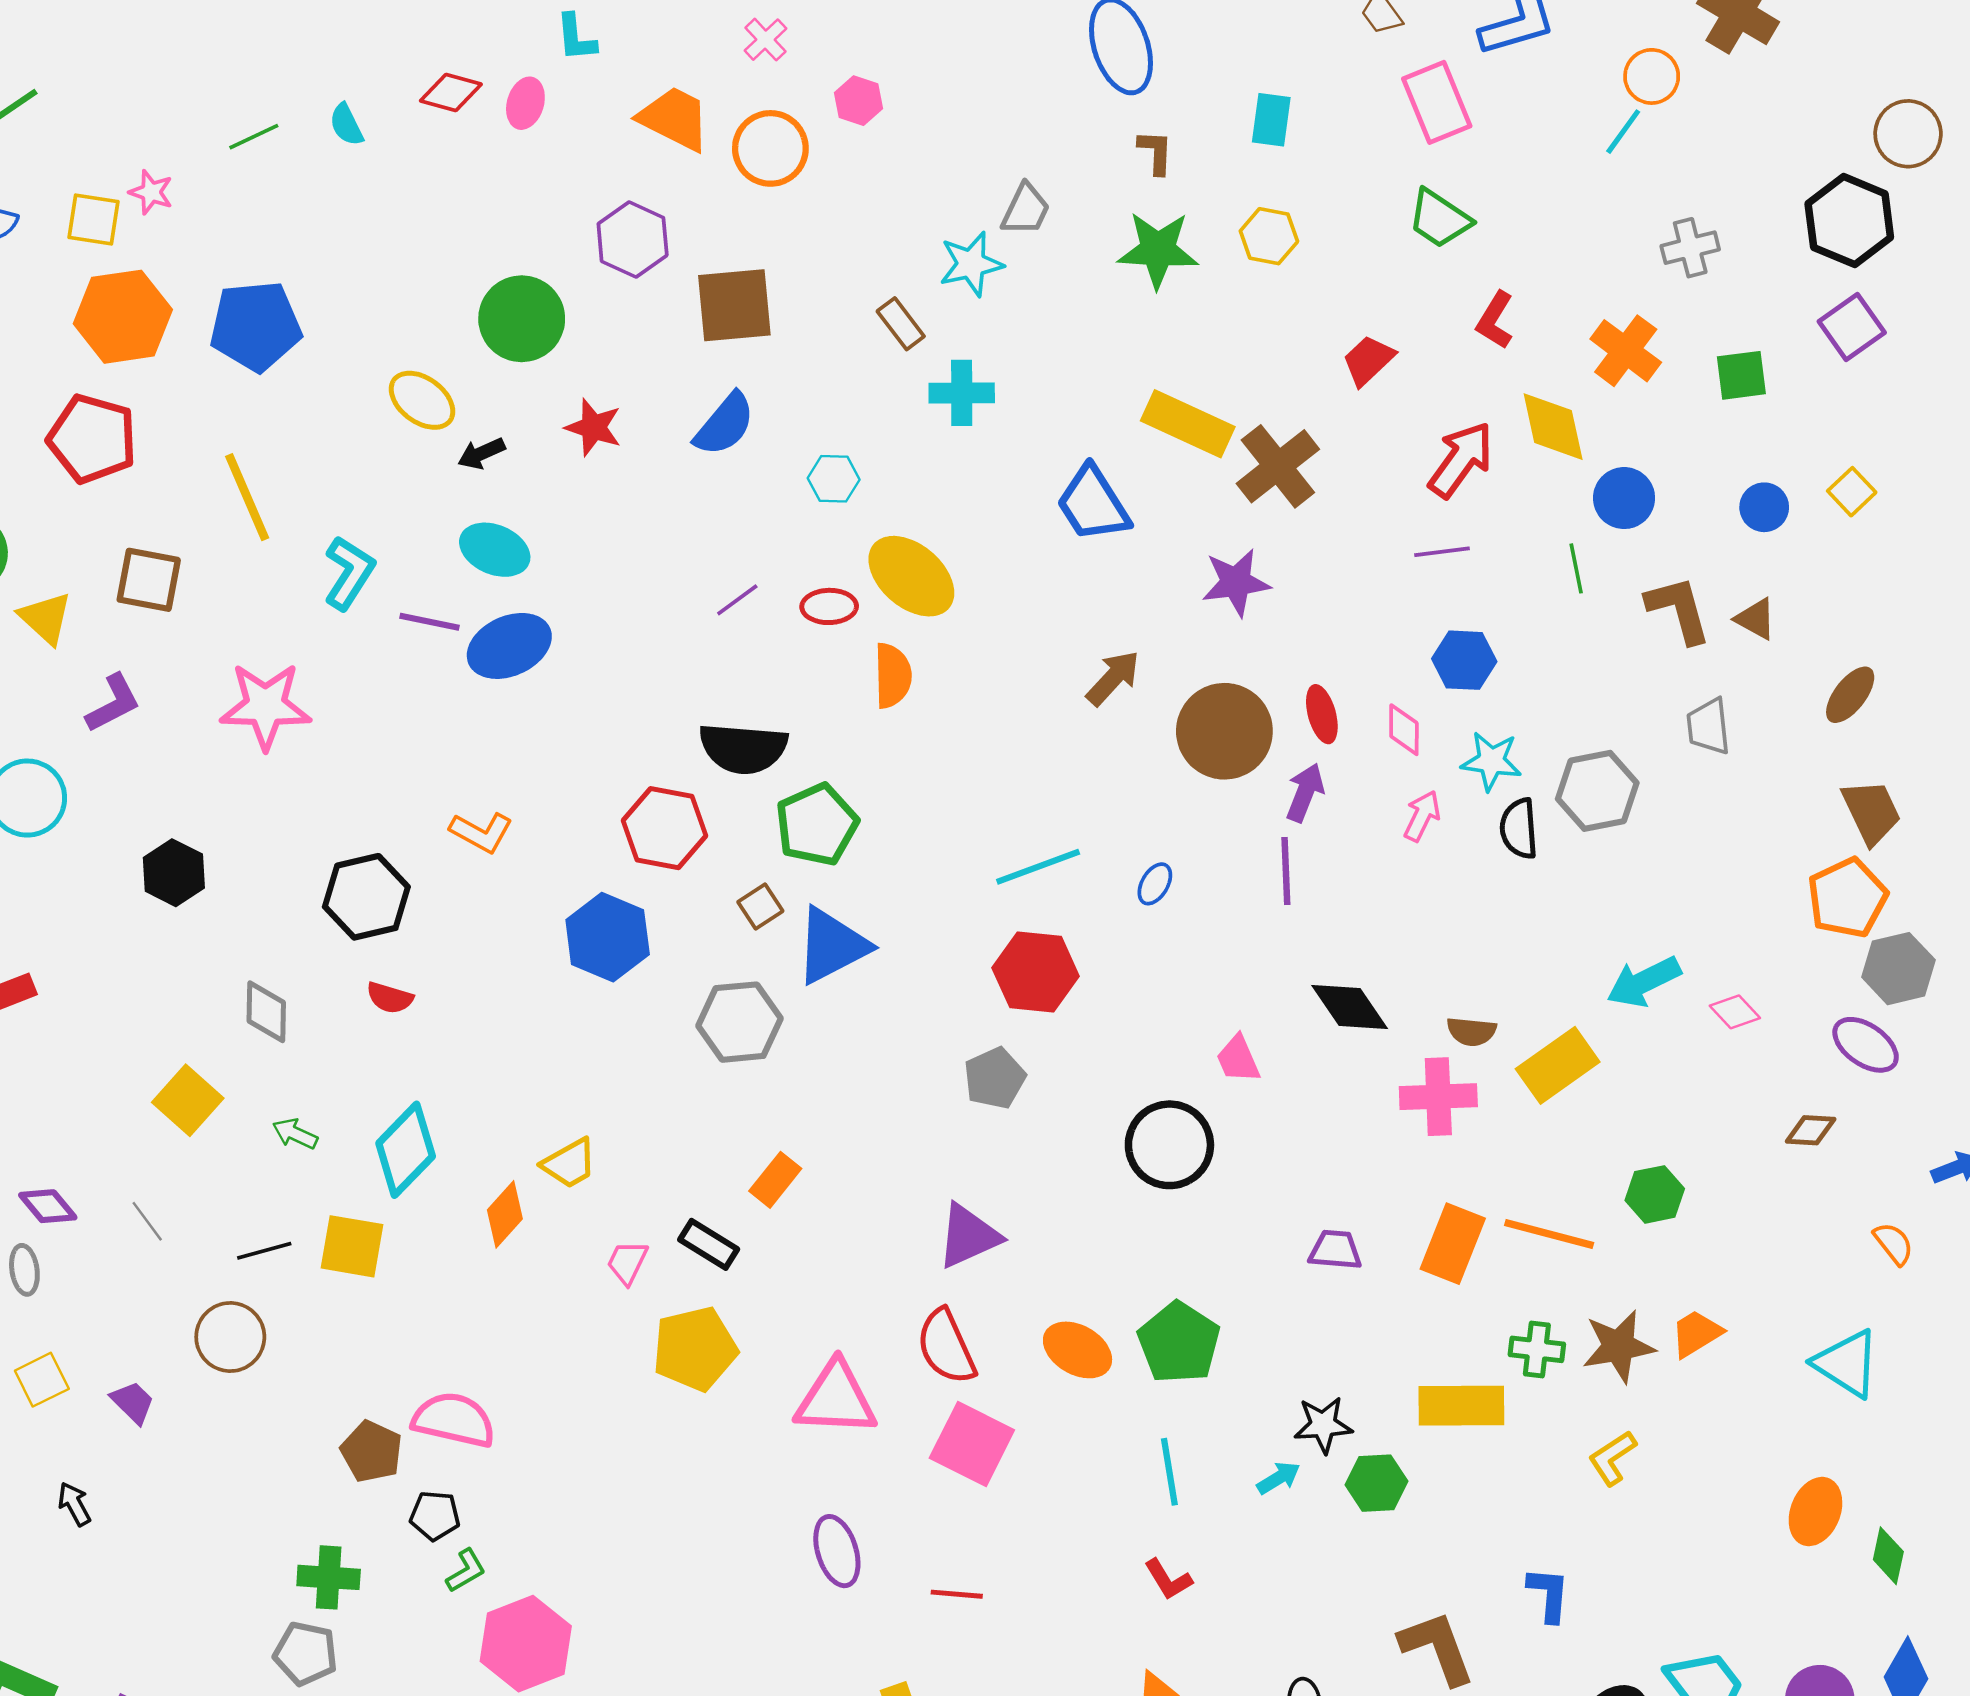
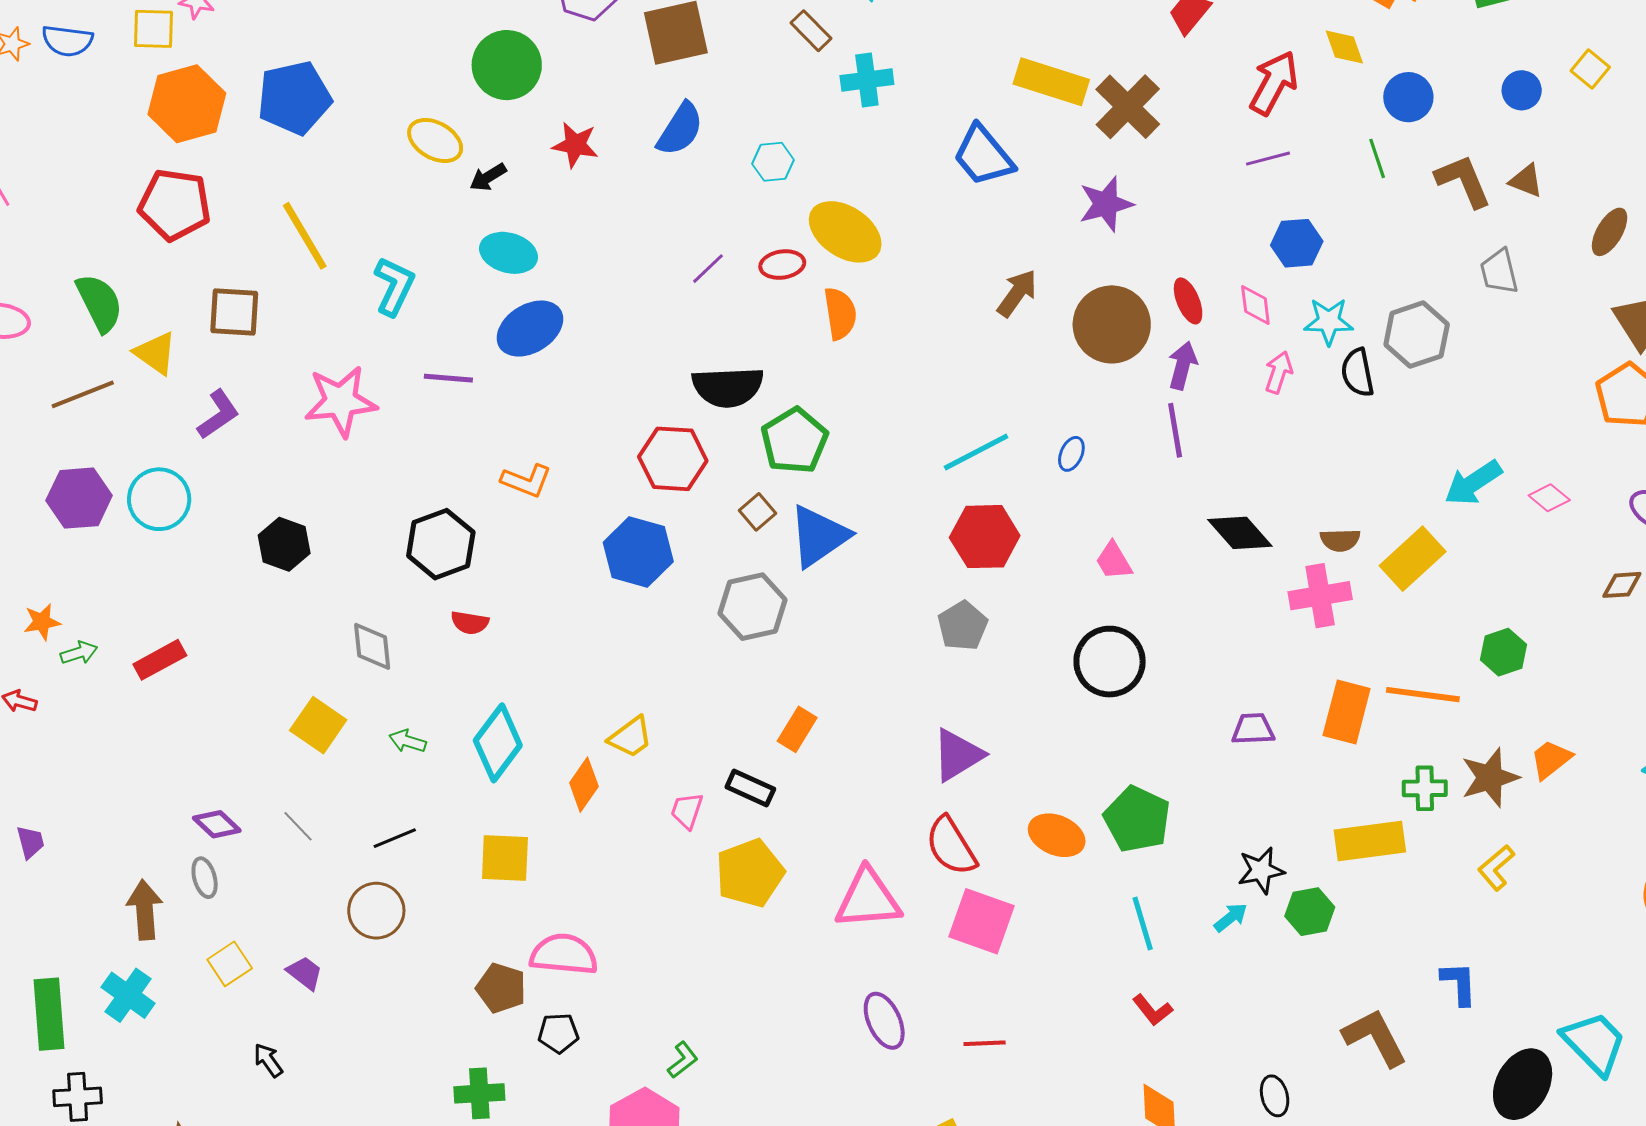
yellow diamond: (1553, 427) -> (1344, 47), size x0.7
purple line: (430, 622) -> (448, 378), moved
pink trapezoid: (1238, 1059) -> (1114, 561), moved
yellow square: (352, 1246) -> (505, 858), moved
green L-shape: (466, 1571) -> (683, 1060), moved

